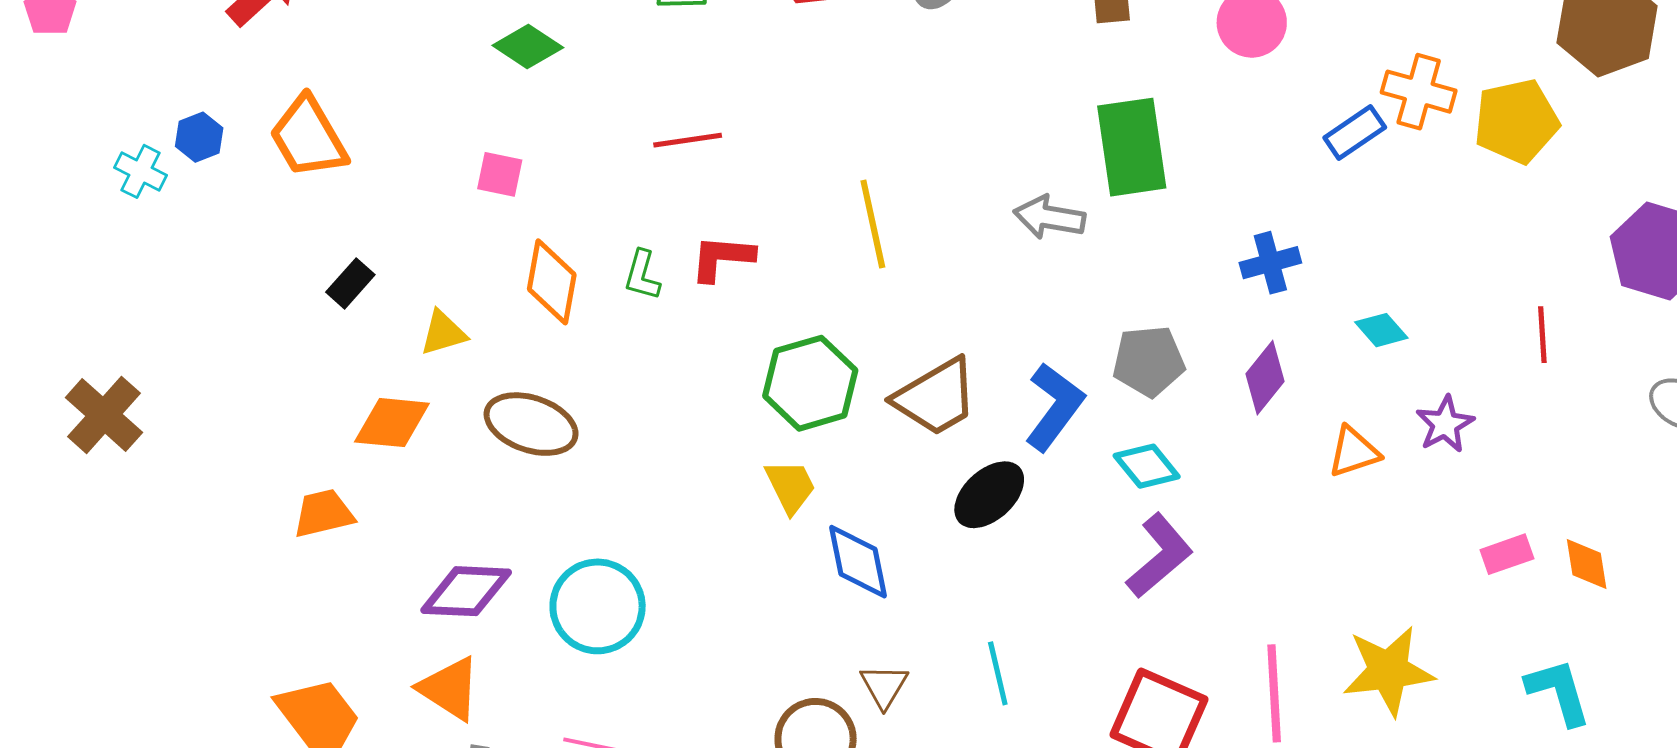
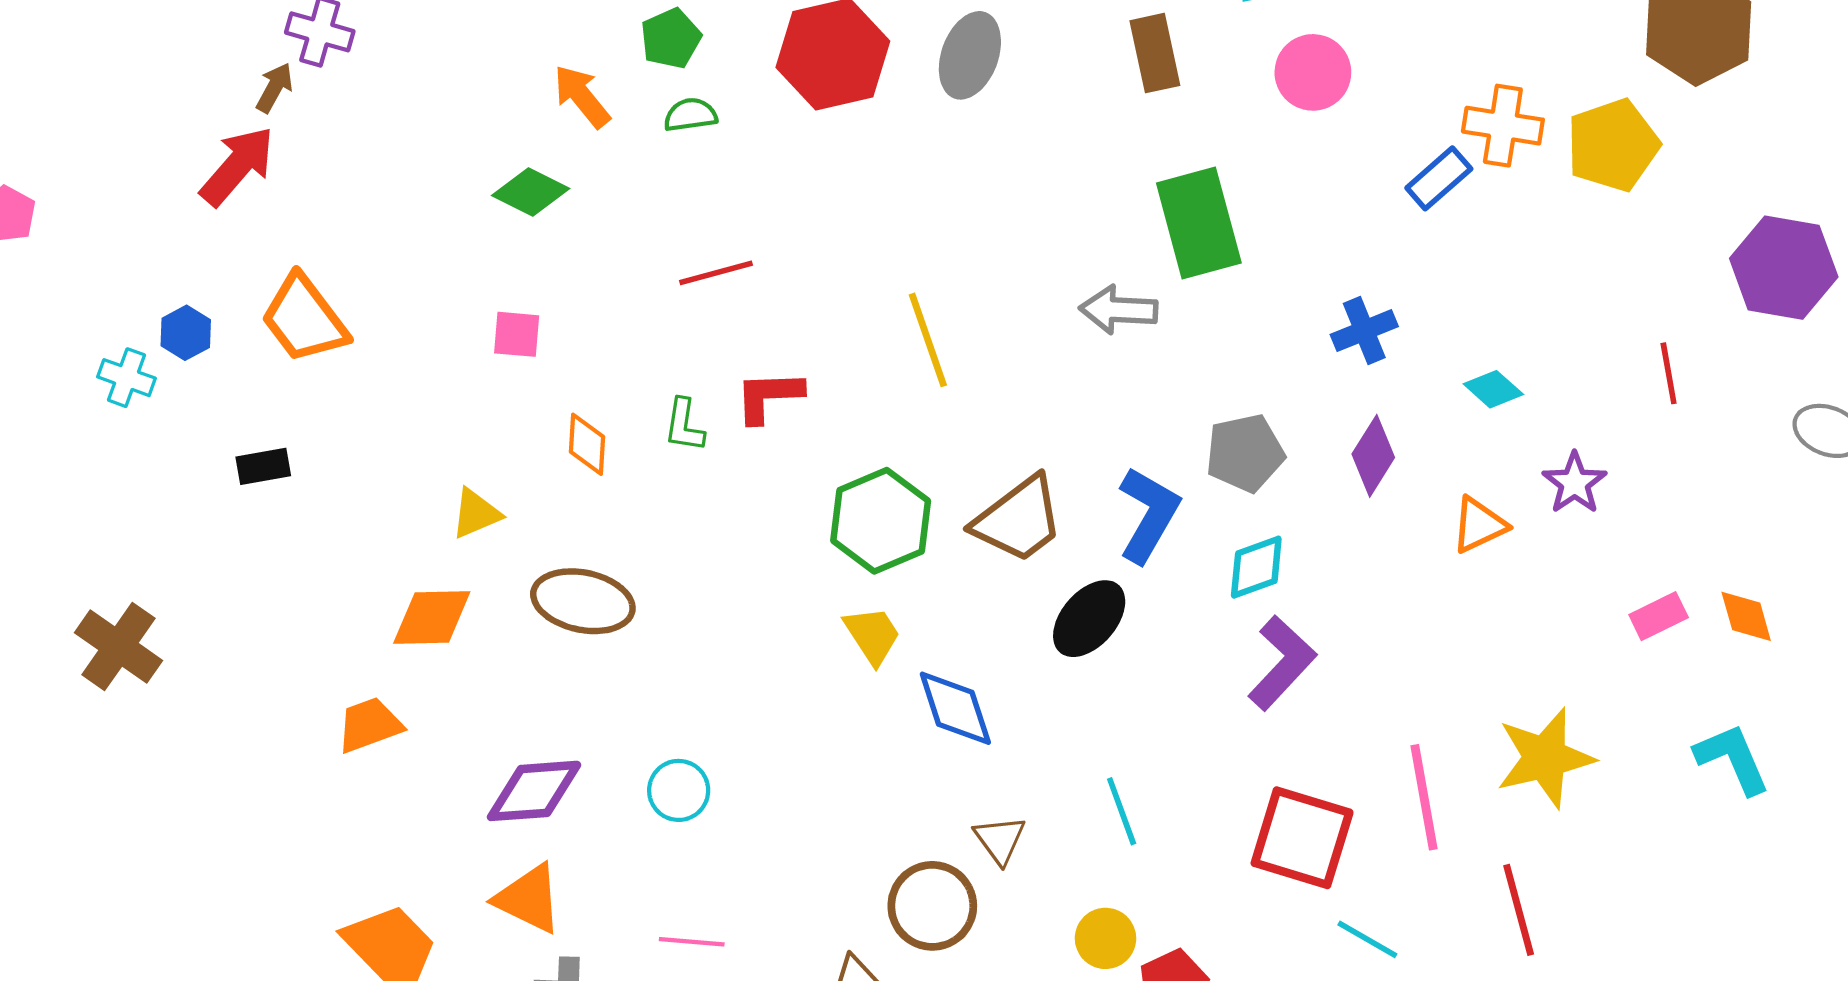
orange diamond: (552, 282) -> (587, 444), size x0.7
black rectangle: (350, 283) -> (263, 466), moved, turned 45
cyan diamond: (1147, 466) -> (1256, 567), turned -64
cyan circle: (598, 606) -> (679, 790), size x0.6

